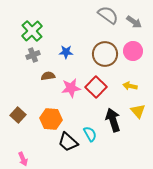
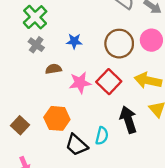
gray cross: (33, 55) -> (36, 45), turned -32
yellow arrow: (130, 86) -> (148, 80), size x1.6
brown square: (18, 115) -> (20, 125), moved
cyan semicircle: (90, 134) -> (102, 136), turned 42

